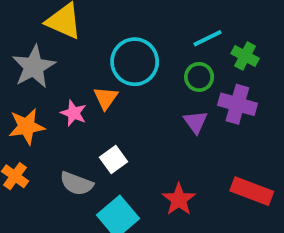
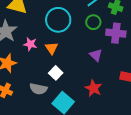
orange triangle: (106, 98) -> (52, 48), moved
pink star: (74, 113) -> (30, 44), moved
purple triangle: (196, 122) -> (96, 55), moved

